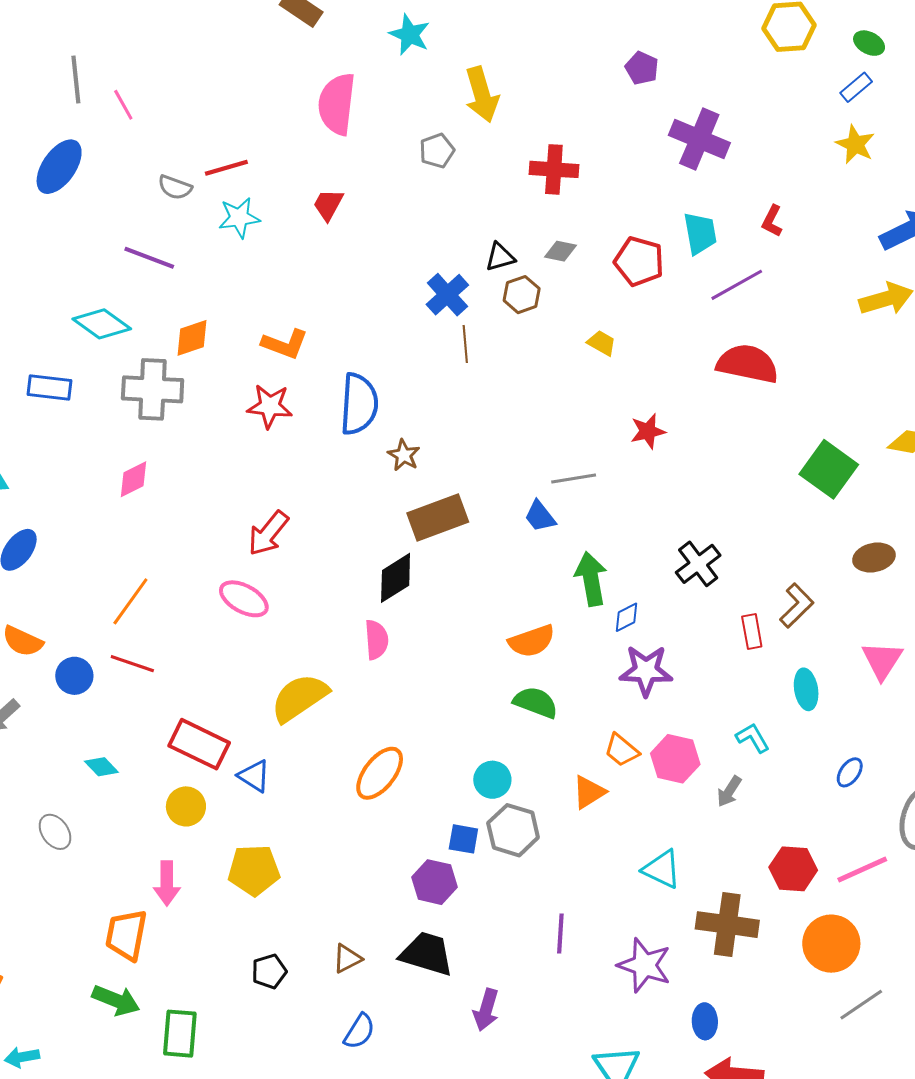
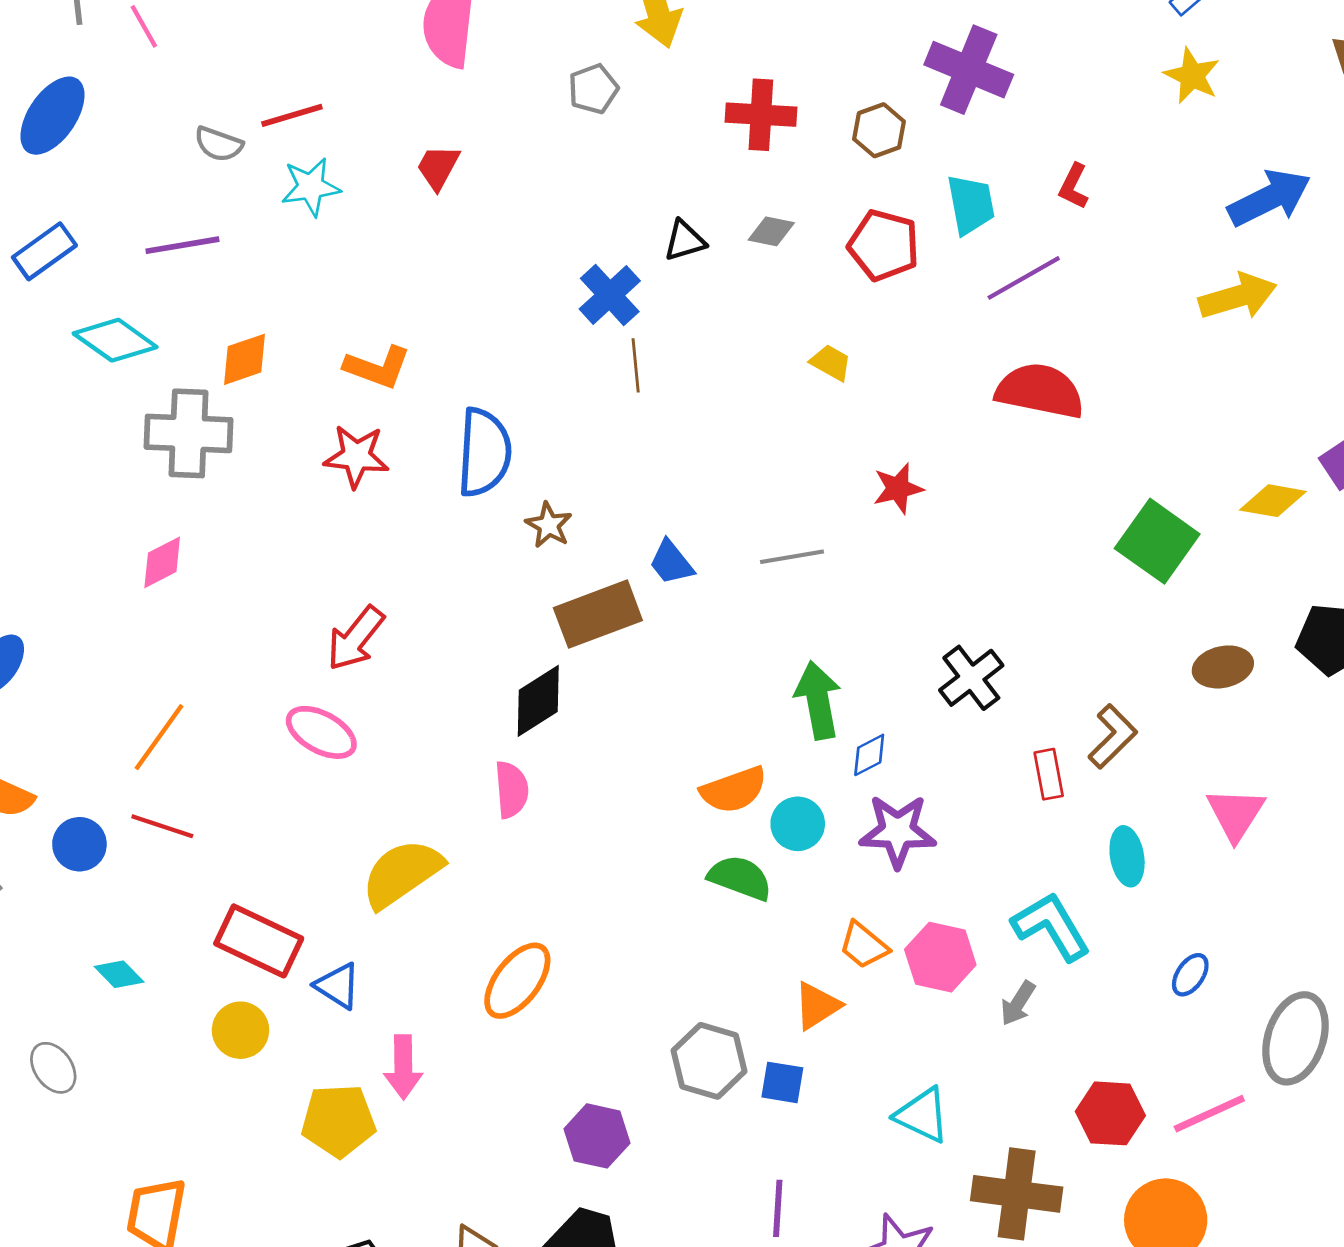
purple line: (149, 258) -> (182, 245), turned -30
brown hexagon: (522, 295) -> (879, 130), moved
blue rectangle: (49, 387) -> (44, 251), moved, turned -42
blue trapezoid: (540, 516) -> (671, 562), moved
cyan L-shape: (753, 738) -> (1051, 926), size x1.6
cyan circle: (492, 780) -> (798, 824), moved
blue square: (463, 839) -> (782, 1082), moved
pink arrow: (167, 883) -> (403, 1067), moved

